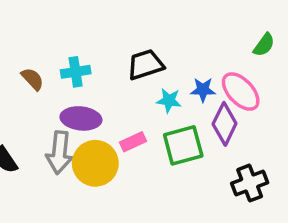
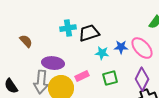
cyan cross: (76, 72) -> (68, 28), moved
purple diamond: (225, 124) -> (142, 79), moved
green square: (183, 145) -> (110, 78), size x0.7

